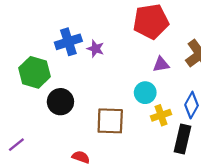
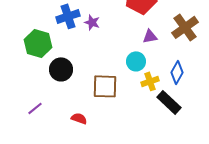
black rectangle: (182, 139) -> (169, 102), turned -60
purple line: (16, 145) -> (35, 108), moved

